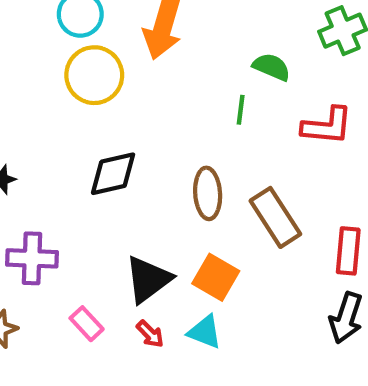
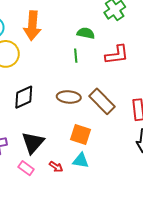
brown ellipse: (208, 193) -> (69, 97), turned -70
black triangle: (148, 279) -> (33, 143), moved

